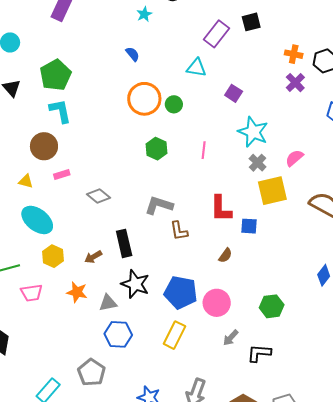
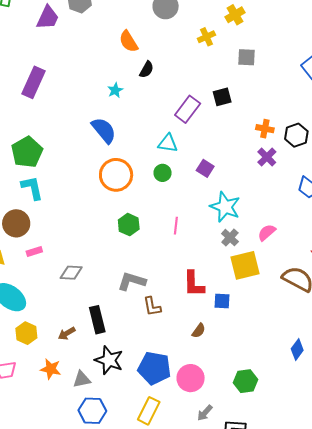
blue semicircle: (133, 54) -> (104, 130), size x1.8
green circle: (174, 104) -> (163, 173), moved
gray diamond: (98, 196) -> (71, 273), turned -35

